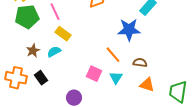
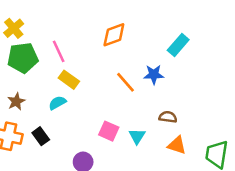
blue star: (129, 30) -> (154, 75), size x0.7
brown star: (33, 51) -> (16, 102), moved
orange line: (113, 55) -> (125, 82), moved

